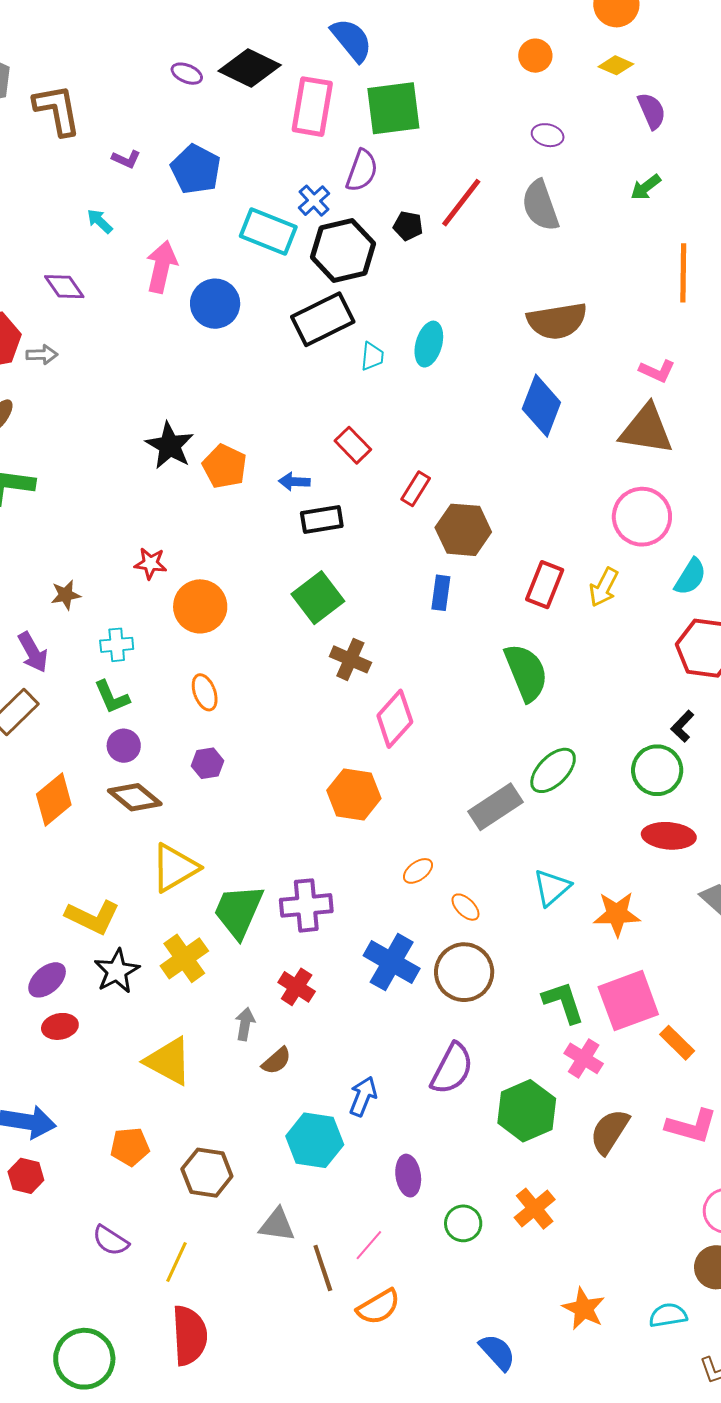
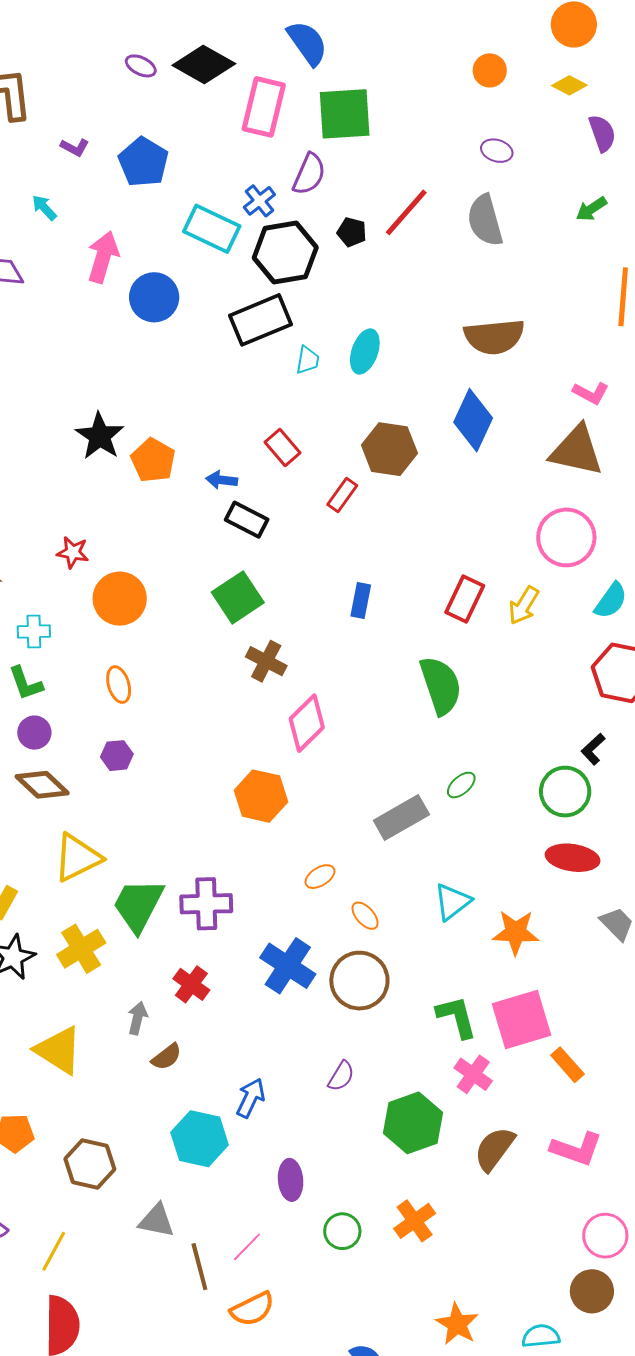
black rectangle: (322, 520) -> (247, 520), turned 33
brown hexagon: (463, 530) -> (389, 449), moved
green ellipse: (553, 770) -> (461, 785), size x0.6
purple semicircle: (452, 1069) -> (341, 1076), size x0.6

